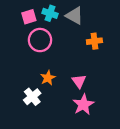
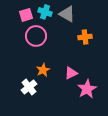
pink triangle: (79, 81) -> (71, 73), turned 40
pink star: (83, 105) -> (87, 89), moved

